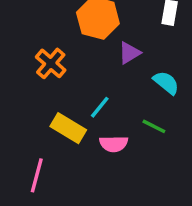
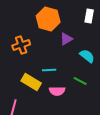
orange cross: (51, 63) -> (21, 45), turned 30
cyan line: (100, 107) -> (49, 70), turned 48

